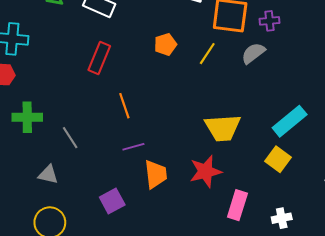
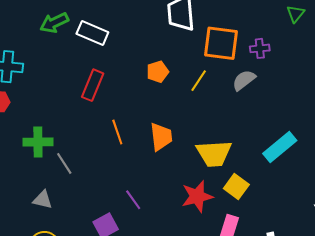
green cross: (27, 117) -> (38, 142), moved
purple line: (133, 147) -> (133, 200), moved, turned 70
yellow square: (278, 159) -> (236, 186), moved
orange trapezoid: (156, 174) -> (161, 137), moved

